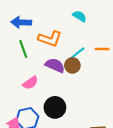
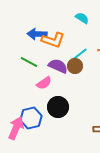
blue arrow: (21, 22) -> (37, 34), moved
green line: (23, 49) -> (29, 62), moved, turned -42
pink semicircle: (30, 83) -> (44, 83), moved

